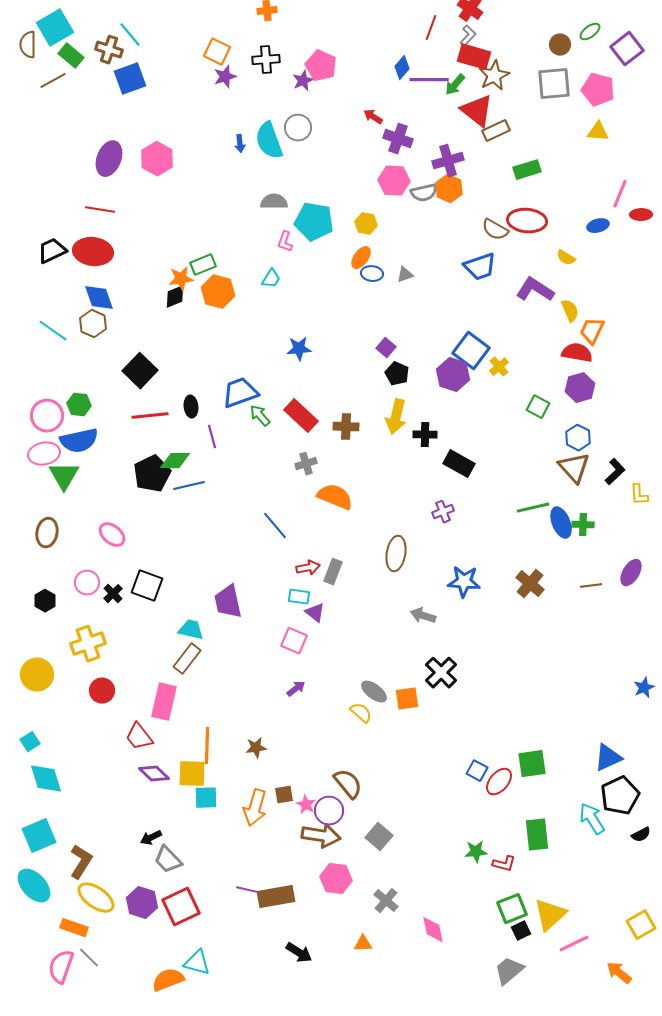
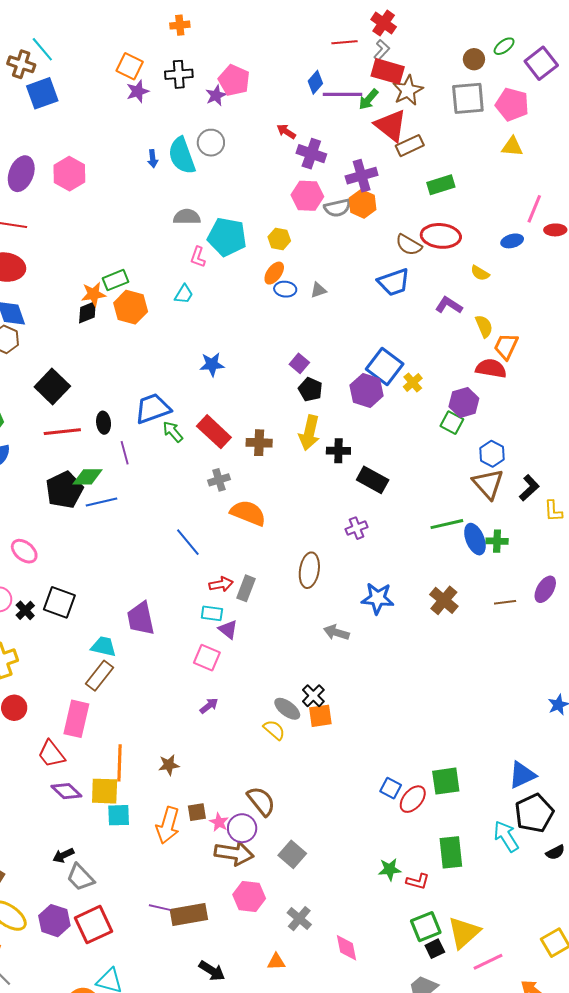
red line: (431, 28) -> (344, 42), turned 65
purple L-shape: (535, 290) -> (449, 305), size x0.7
purple hexagon: (580, 388) -> (464, 403), moved
black cross: (441, 673) -> (313, 696), moved, size x0.7

